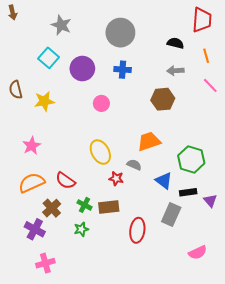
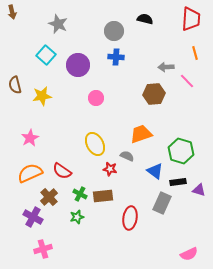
gray circle: (120, 33) -> (114, 31), size x0.7
black semicircle: (175, 43) -> (145, 19), moved
blue cross: (123, 70) -> (116, 57), moved
pink line: (210, 85) -> (187, 81), moved
purple triangle: (210, 201) -> (199, 190), turned -32
pink semicircle: (198, 252) -> (189, 254), moved

